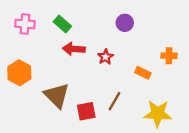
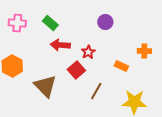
red square: (86, 111) -> (76, 70), moved, turned -30

